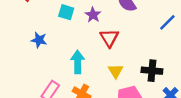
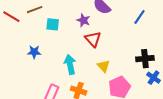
purple star: (93, 15) -> (83, 20), moved
black cross: (152, 71) -> (145, 59), moved

